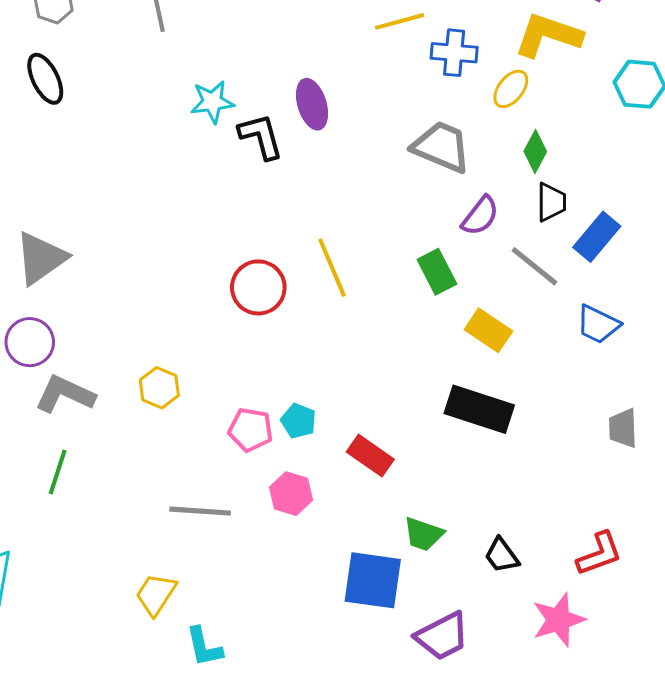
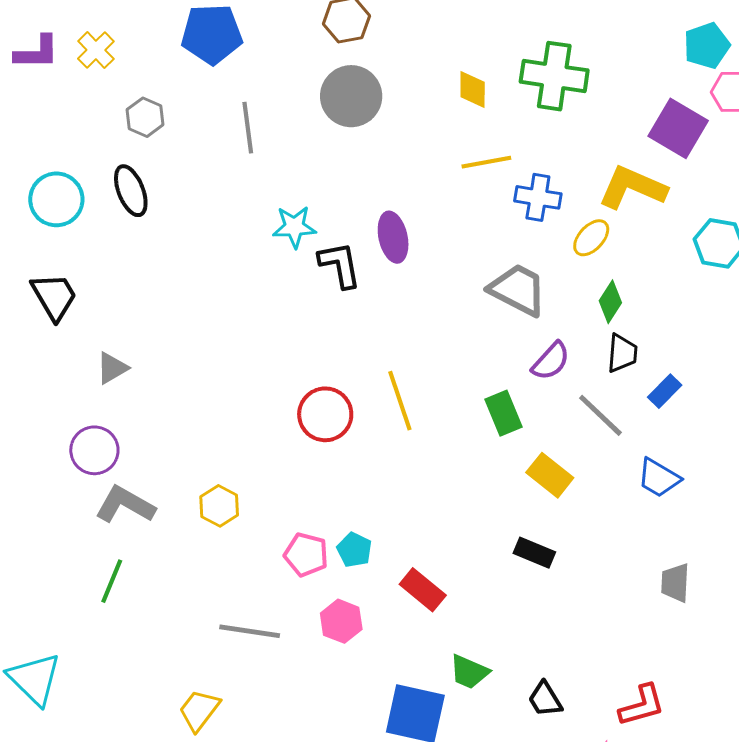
blue rectangle: (597, 237) -> (665, 391), size x0.7
gray triangle: (41, 258) -> (112, 368), size x0.6
black rectangle: (479, 409) -> (534, 553), size x0.6

